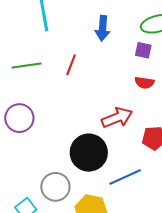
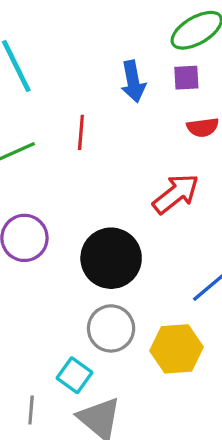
blue arrow: (103, 28) -> (133, 81), moved
black circle: (89, 153) -> (111, 258), moved

